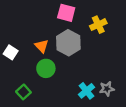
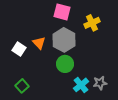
white square: (11, 52) -> (19, 49), moved
green circle: (46, 68) -> (65, 64), moved

